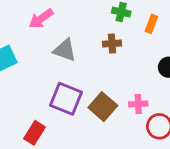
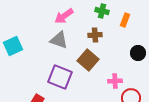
pink arrow: (41, 19) -> (64, 16), moved
brown square: (103, 107) -> (88, 60), moved

